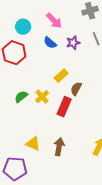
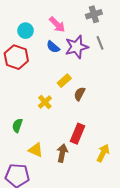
purple star: (73, 43) -> (77, 47), size x1.6
green semicircle: (21, 97) -> (17, 125), moved, turned -32
red rectangle: (64, 107) -> (78, 134), moved

